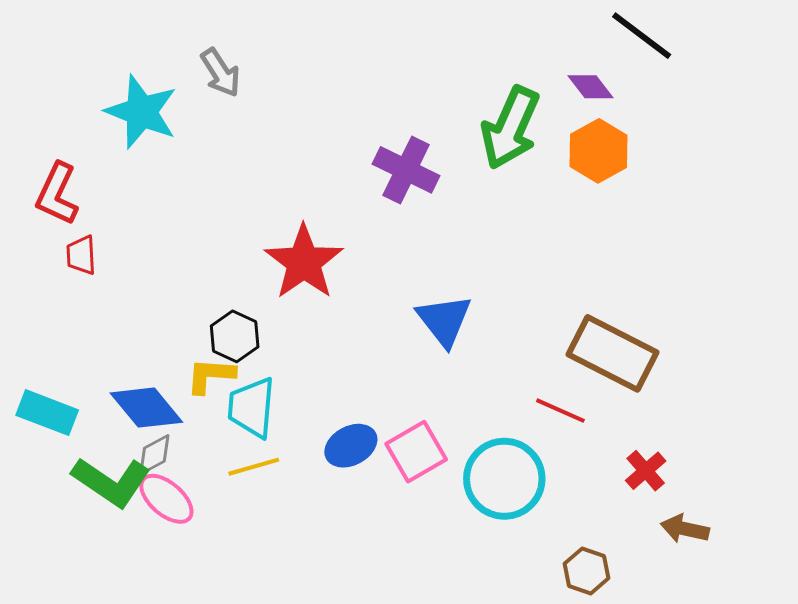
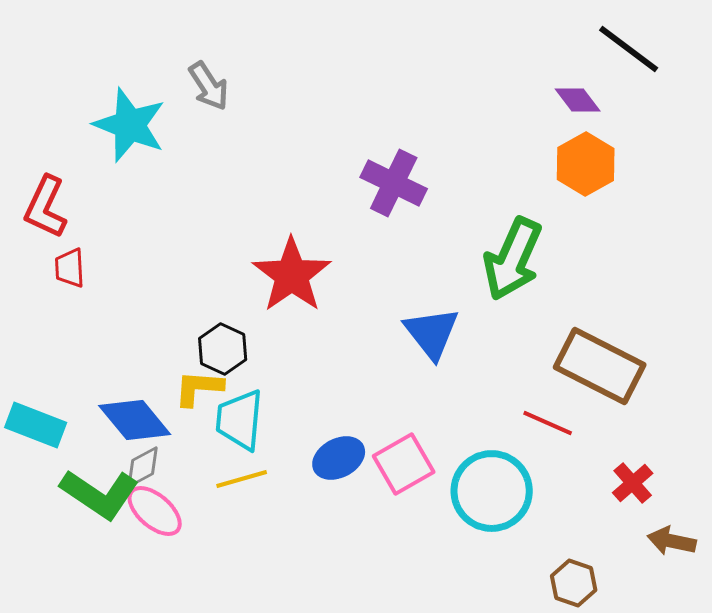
green arrow: (510, 128) -> (513, 259), moved

